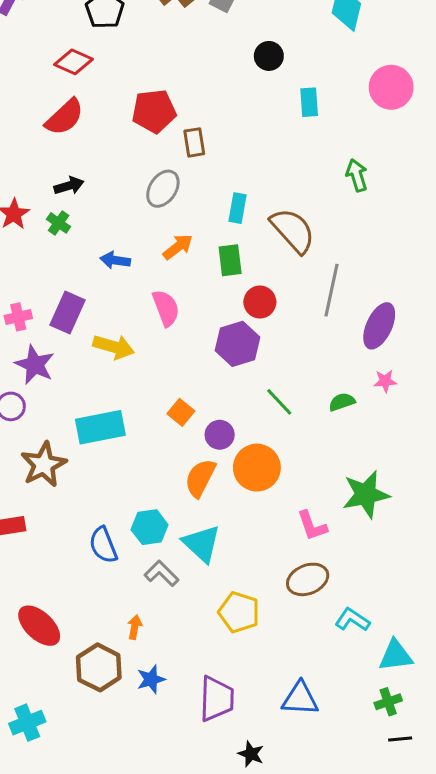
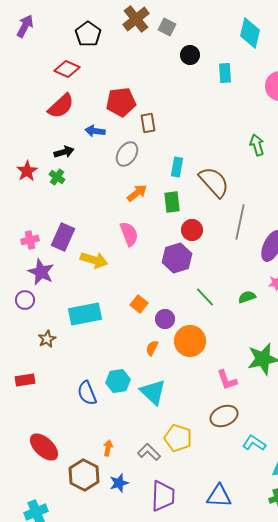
black circle: (269, 56) -> (190, 55), moved
cyan rectangle: (309, 102) -> (225, 73), moved
blue arrow: (115, 260) -> (95, 131), moved
brown star: (44, 465) -> (47, 339), size x0.6
orange semicircle: (200, 478) -> (152, 348), size x0.6
gray L-shape: (161, 573) -> (149, 452), moved

